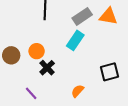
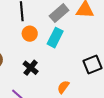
orange circle: (37, 51) -> (30, 34), moved

